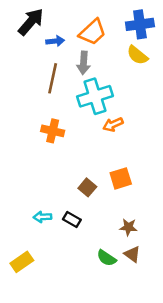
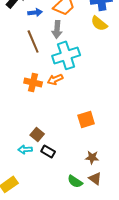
brown line: (53, 78) -> (33, 41), turned -35
orange arrow: (113, 125) -> (55, 79), moved
brown square: (87, 187) -> (37, 134), moved

